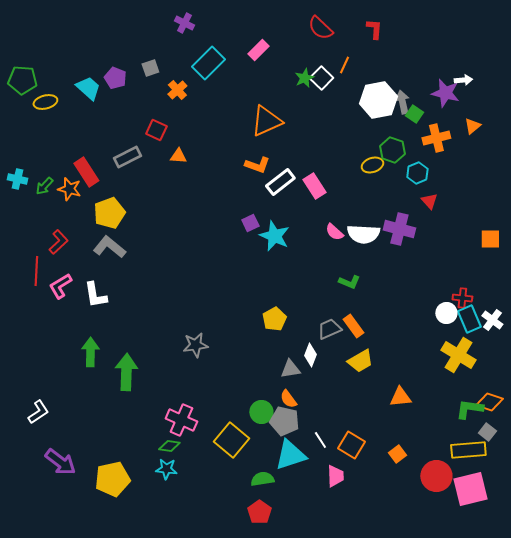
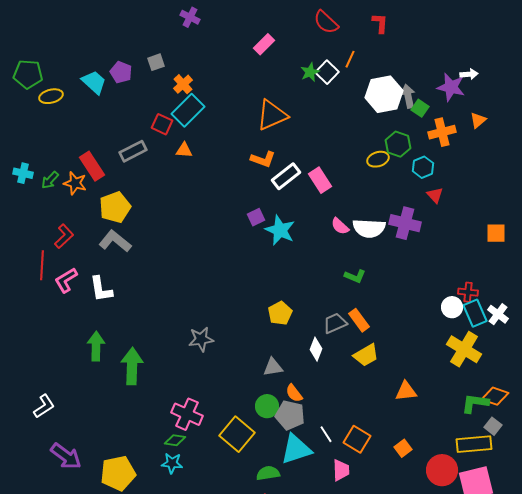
cyan rectangle: (208, 63) -> (188, 110), moved
gray triangle: (290, 369) -> (273, 367), moved

